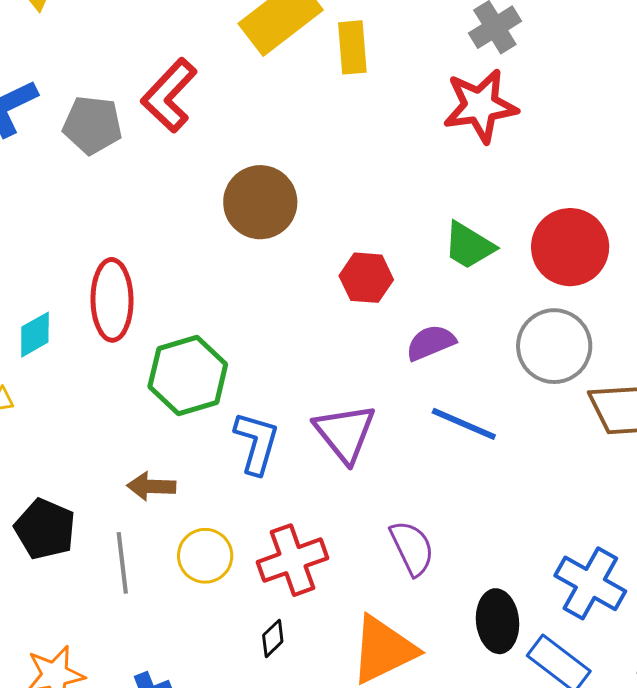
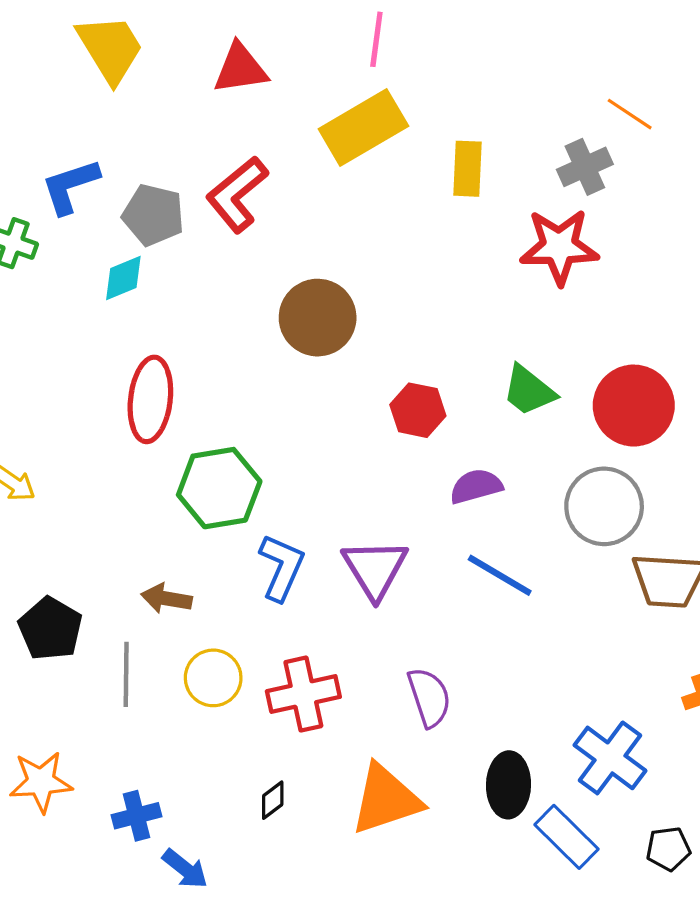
yellow rectangle: (352, 47) -> (467, 169), moved
cyan diamond: (35, 335) -> (123, 278), moved
black diamond: (273, 638) -> (273, 800), moved

